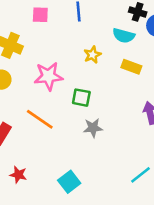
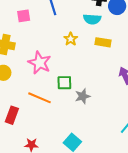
pink star: (48, 76) -> (40, 63), turned -30
green square: (81, 98) -> (64, 83), moved

